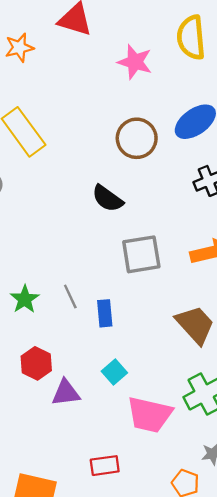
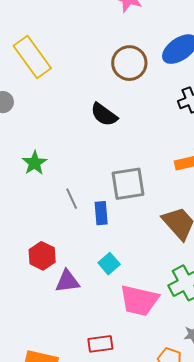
gray square: (141, 254) -> (128, 184), moved
green star: (25, 299) -> (35, 163), moved

